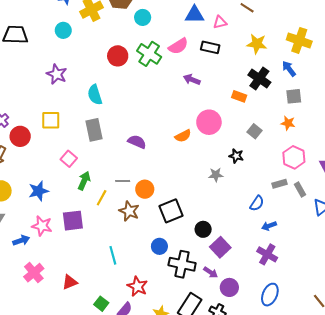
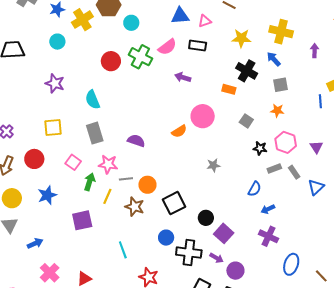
red circle: (20, 136) -> (34, 159), moved
black star: (236, 156) -> (260, 148), moved
pink star: (42, 226) -> (108, 164), moved
blue ellipse: (270, 295) -> (291, 264), moved

